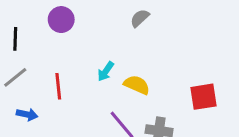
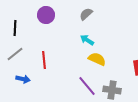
gray semicircle: (140, 18) -> (86, 14), moved
cyan arrow: (106, 71) -> (87, 40), moved, turned 88

